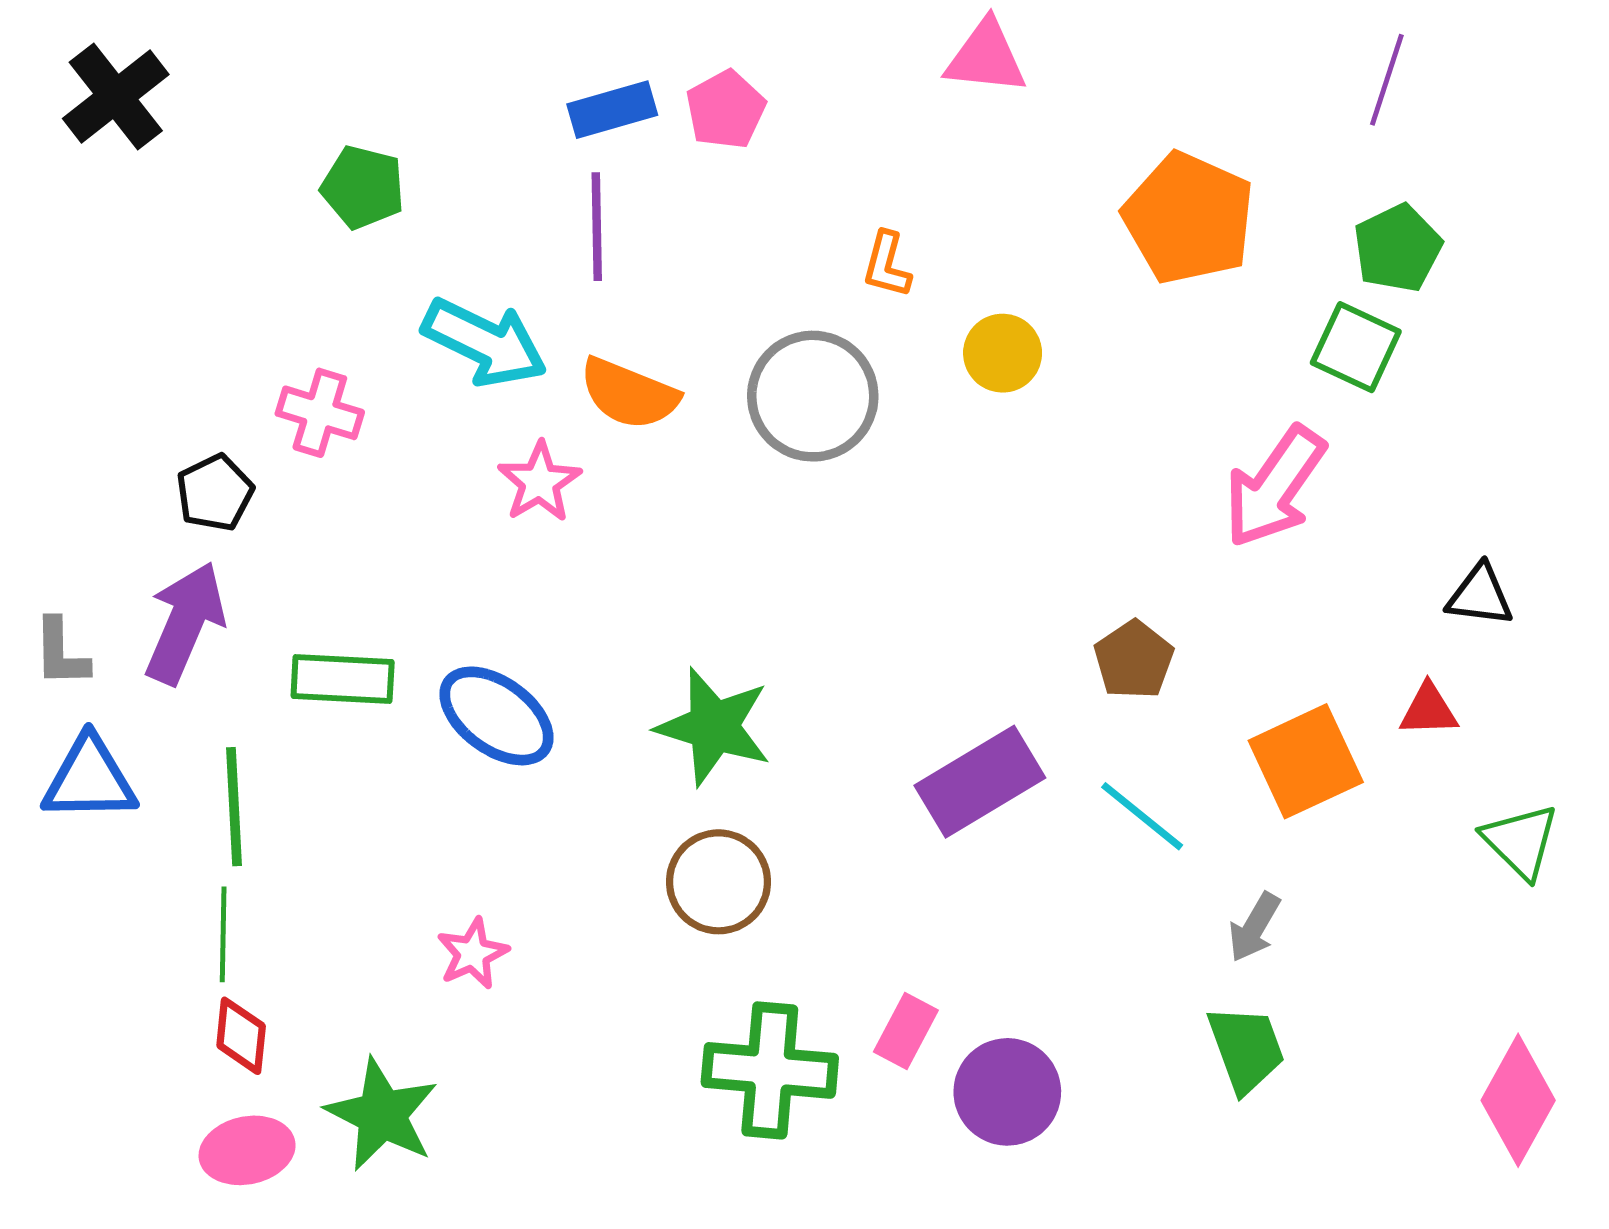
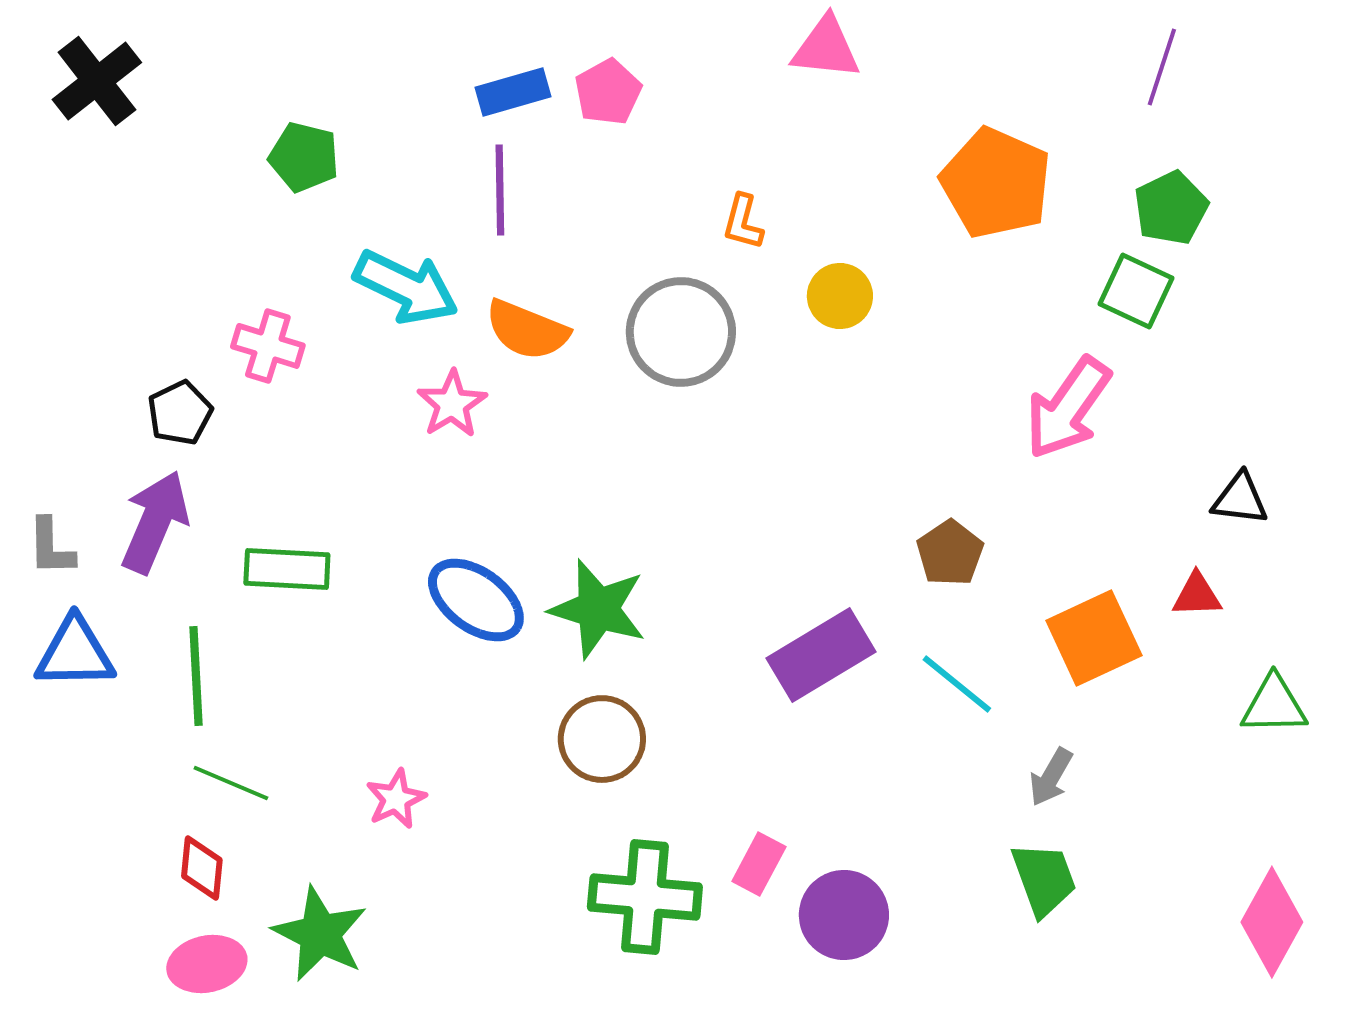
blue ellipse: (496, 716) -> (476, 600), moved
green triangle: (1521, 841) -> (1274, 705), turned -46
green line: (223, 934) -> (231, 783), moved, turned -68

